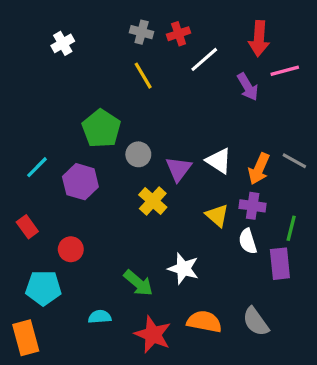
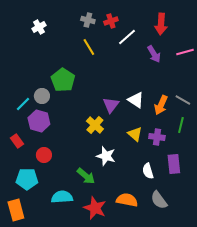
pink line: (285, 71) -> (185, 52), moved
gray circle: (138, 154) -> (42, 96), moved
purple hexagon: (80, 182) -> (39, 121), moved
purple cross: (253, 206) -> (157, 137), moved
green line: (291, 228) -> (181, 125), moved
white semicircle: (248, 241) -> (148, 171), moved
white star: (183, 269) -> (106, 156), moved
cyan semicircle: (100, 317) -> (62, 197), size x1.5

